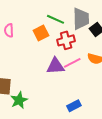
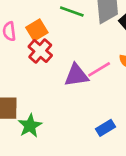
orange square: (41, 33) -> (37, 30), moved
red cross: (66, 40) -> (40, 51), moved, turned -30

